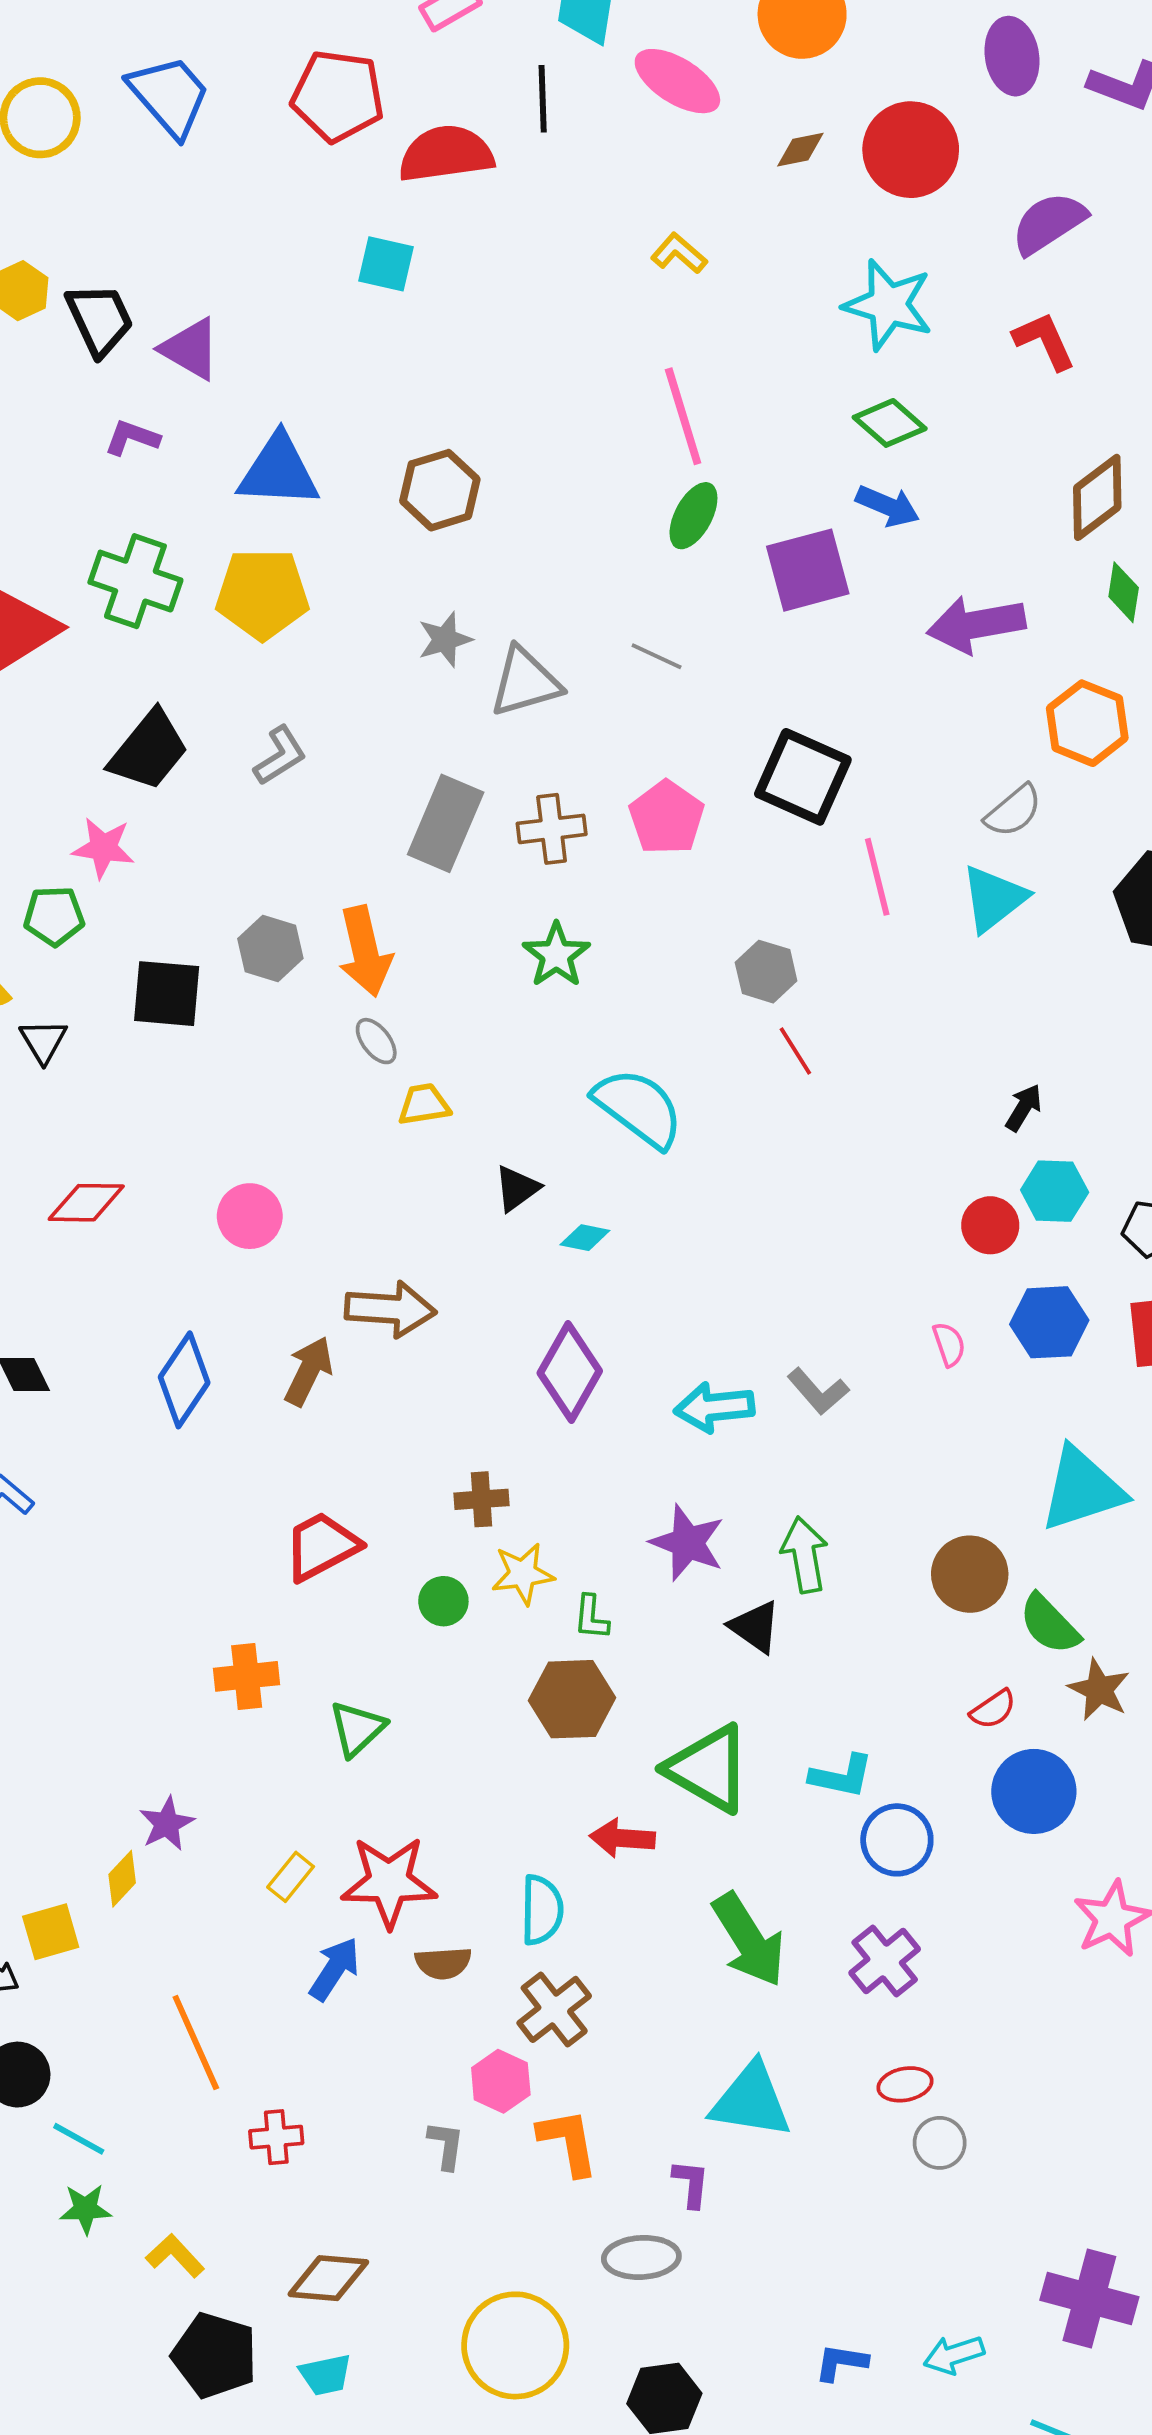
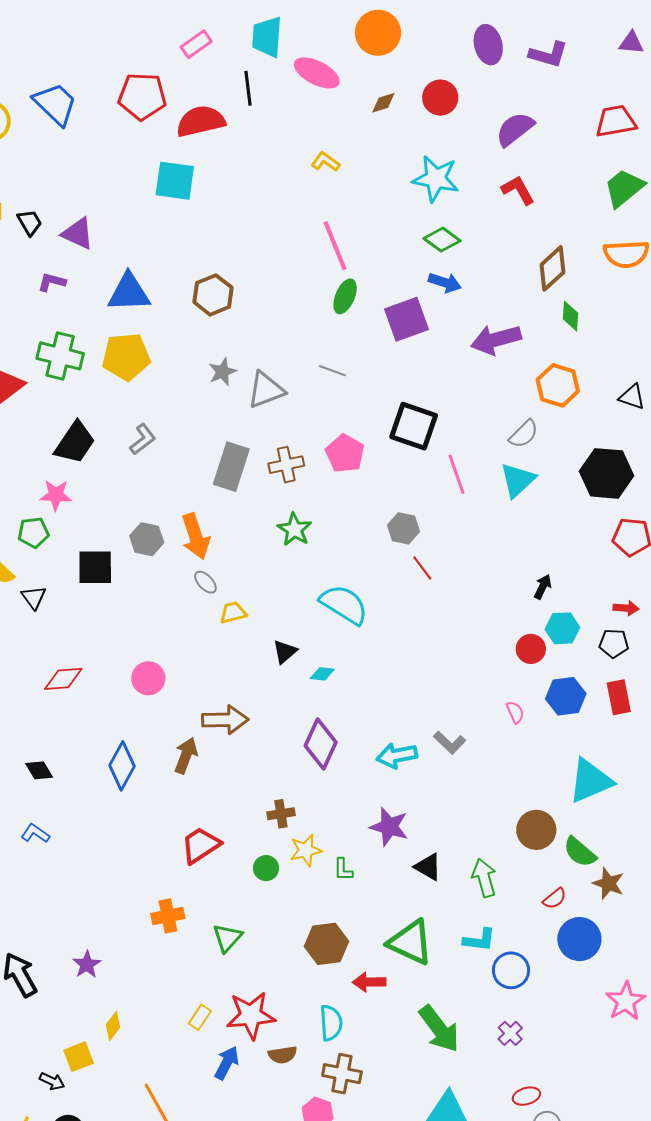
red circle: (911, 150) -> (440, 98), size x0.7
cyan square: (386, 264) -> (175, 181), size x1.4
black trapezoid: (100, 319) -> (30, 222), size x0.7
green arrow: (805, 1555) -> (484, 878), moved
brown hexagon: (572, 1699) -> (326, 944), moved
purple star: (167, 1824) -> (87, 965), moved
purple cross: (885, 1961) -> (510, 1033), size x0.7
brown cross: (554, 2009) -> (342, 1074), turned -36

